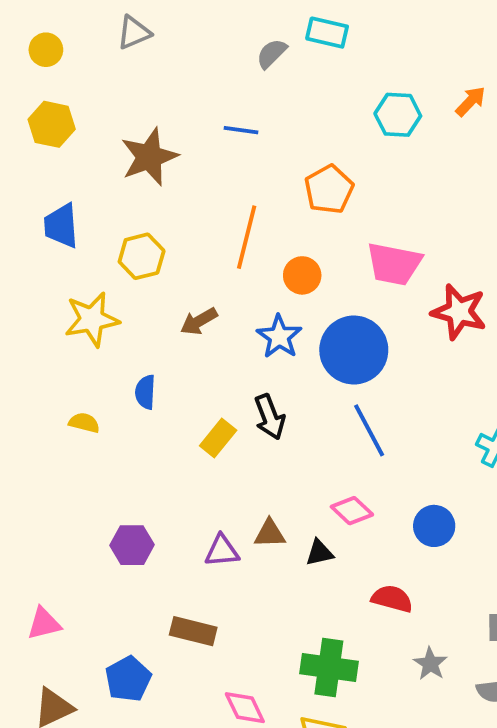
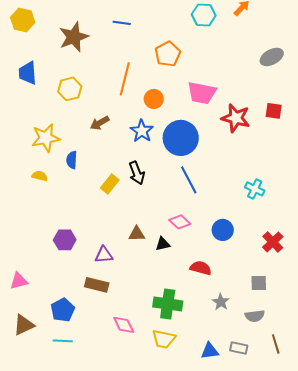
yellow star: (92, 319) -> (46, 138), moved
purple triangle: (222, 551) -> (104, 255), moved

